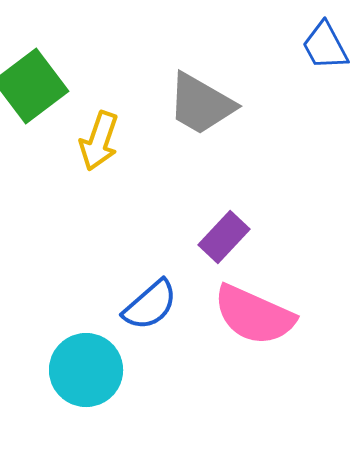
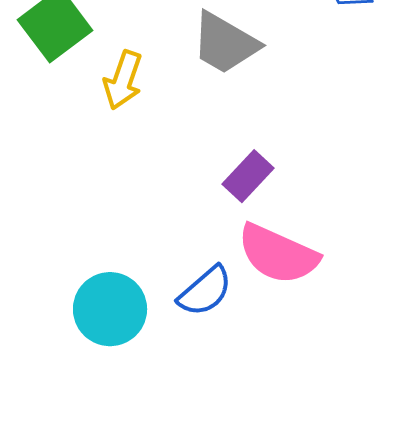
blue semicircle: (150, 305) -> (205, 291), moved

